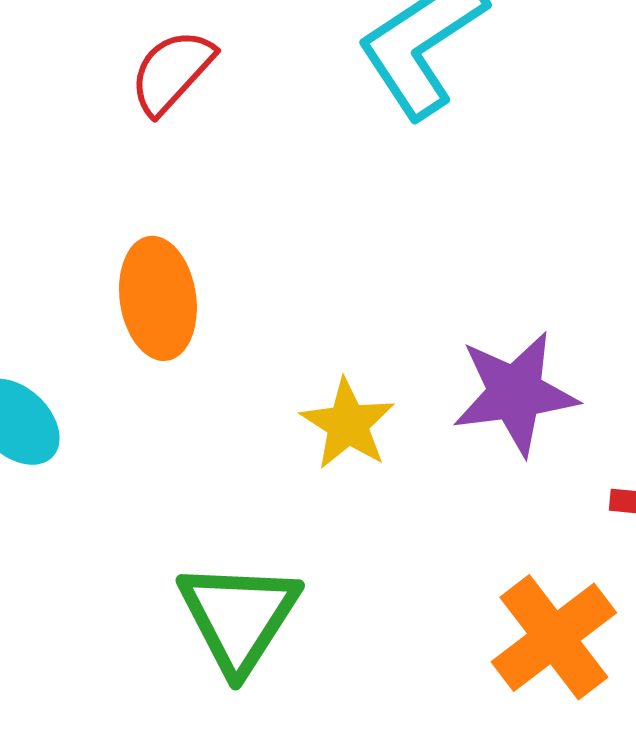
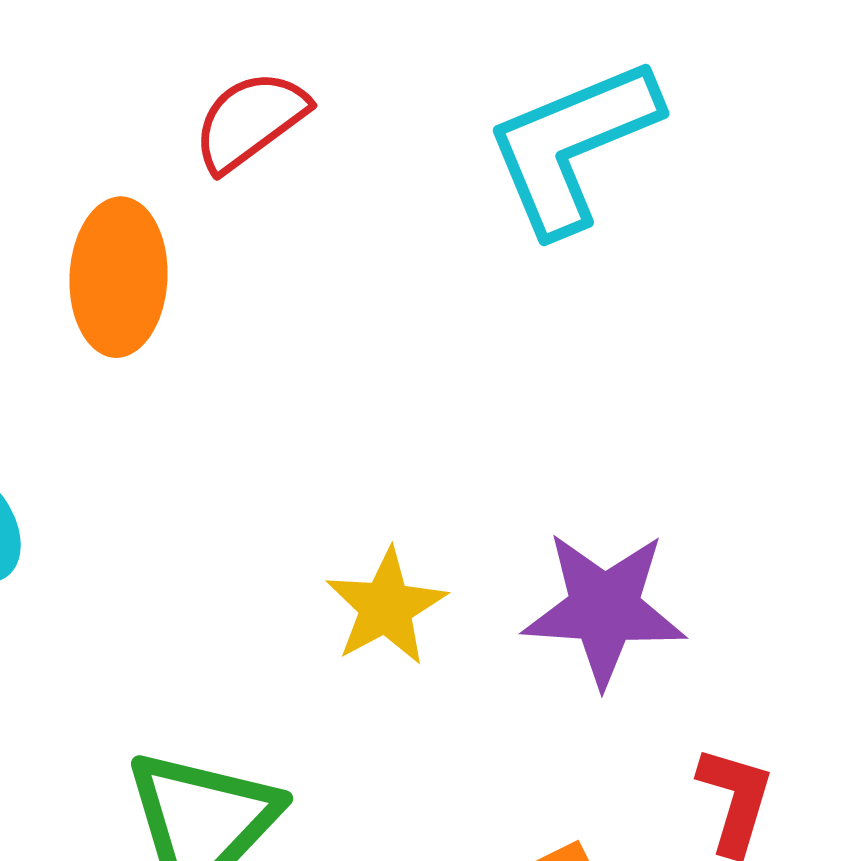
orange ellipse: (158, 298) -> (119, 277), moved

